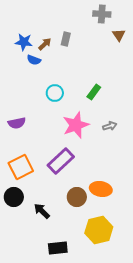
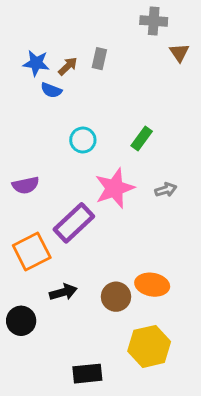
purple rectangle: (61, 161) -> (74, 223), moved
black circle: (14, 197) -> (21, 321), moved
black arrow: (42, 211) -> (63, 292), moved, turned 120

